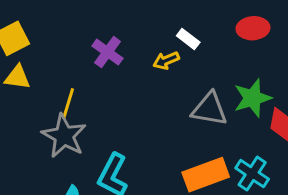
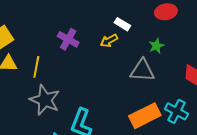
green star: (252, 98) -> (156, 46), moved, size x0.6
yellow line: (68, 104) -> (36, 67), moved

